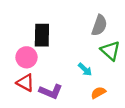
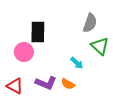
red triangle: (25, 83) -> (15, 86), moved
orange semicircle: (98, 93) -> (68, 84), moved, turned -120

